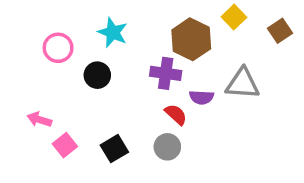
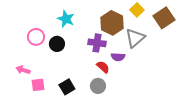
brown square: (280, 31) -> (164, 18), size x1.5
pink circle: (58, 48) -> (36, 37), moved
gray triangle: (242, 84) -> (135, 38), moved, turned -45
pink square: (65, 145) -> (38, 85), turned 32

